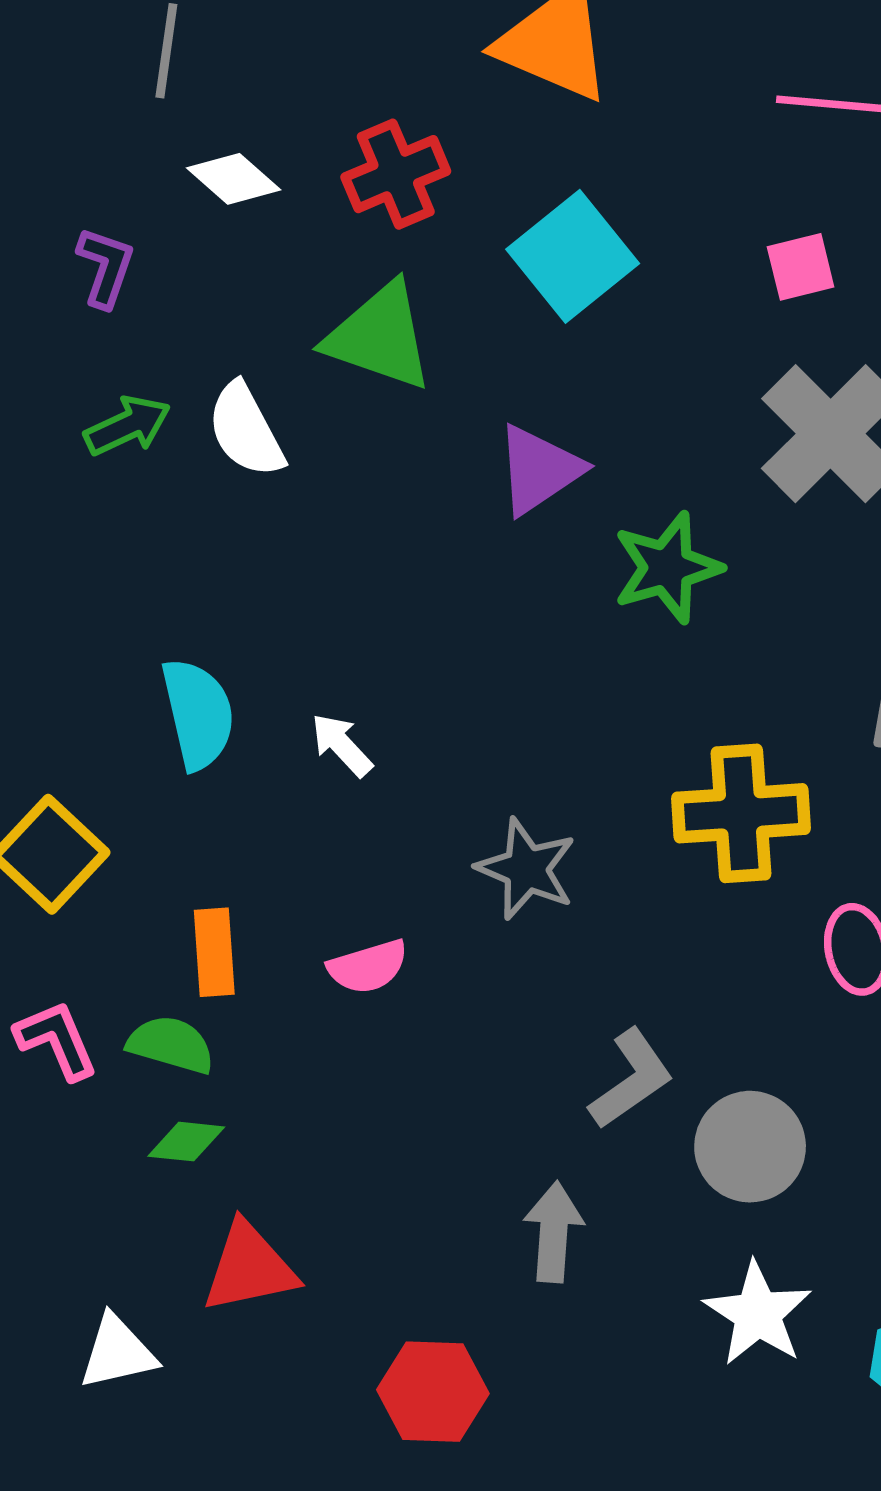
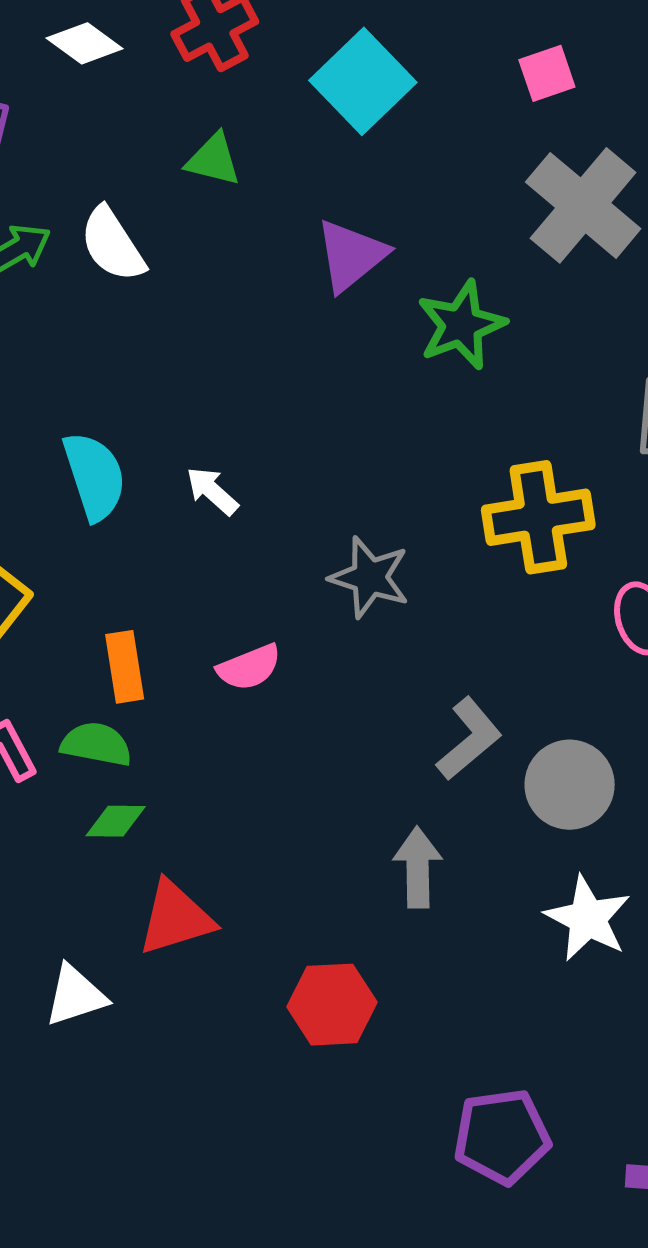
green triangle: (380, 337) -> (213, 160), size x0.6

